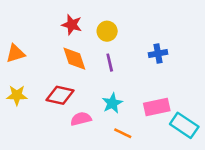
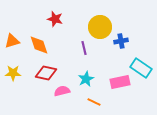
yellow circle: (107, 31) -> (100, 27), moved, size x1.5
orange diamond: (74, 59) -> (39, 45), moved
cyan rectangle: (184, 125) -> (141, 68), moved

